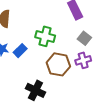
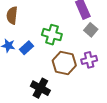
gray square: (84, 38) -> (91, 30), moved

